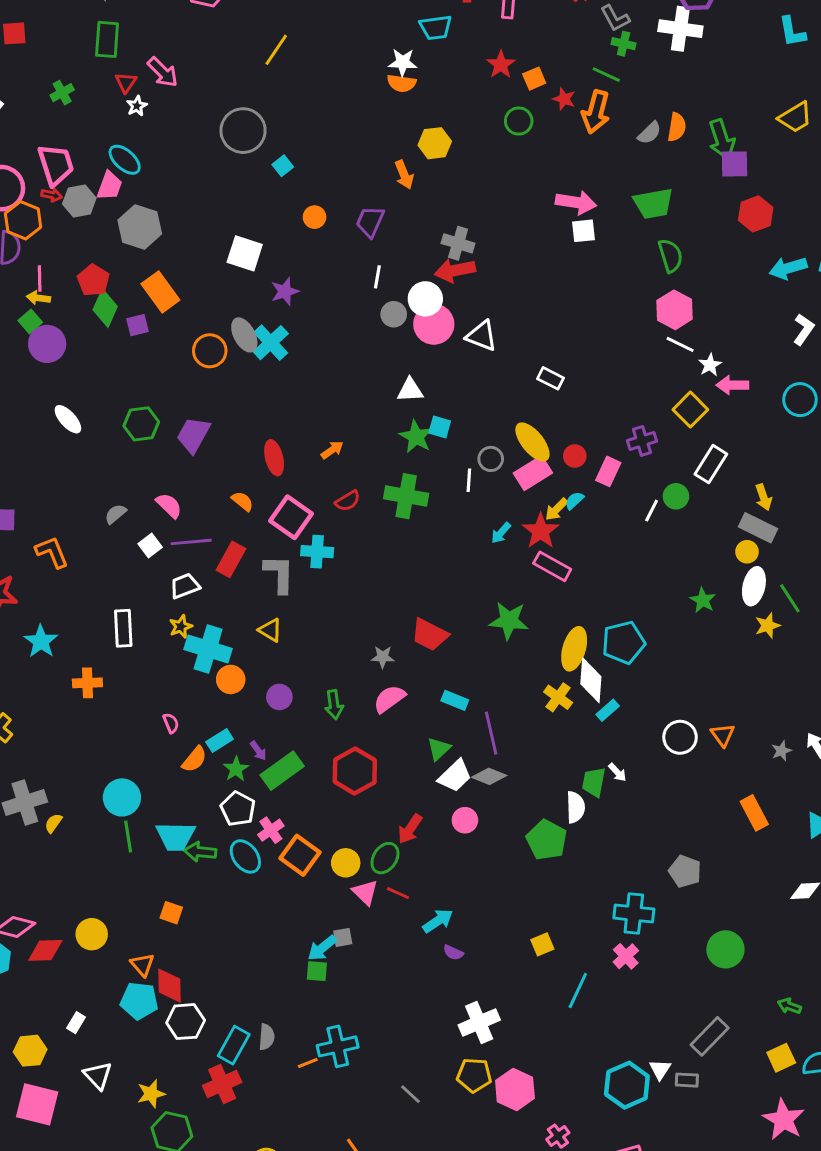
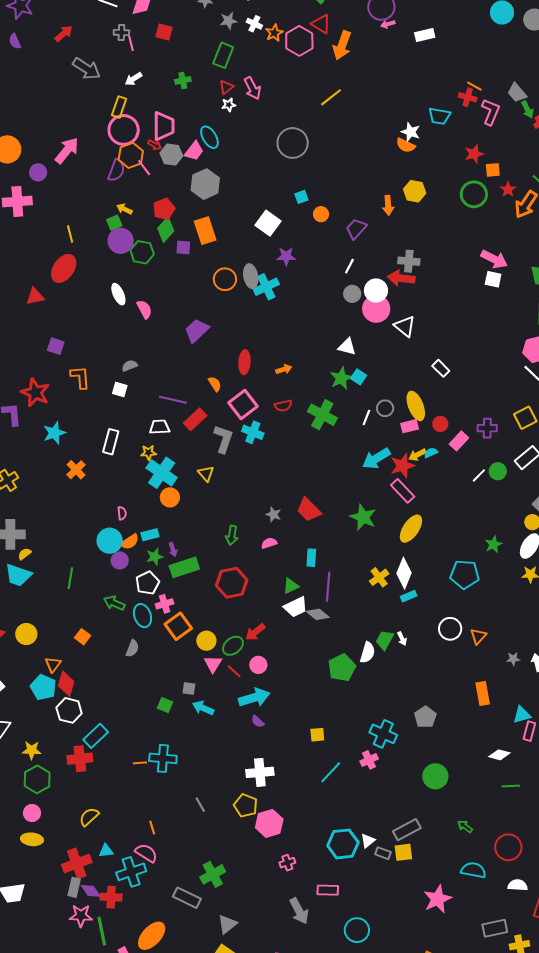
green circle: (519, 121) -> (474, 194), size x1.4
cyan square: (283, 166) -> (301, 197), moved
gray cross: (458, 243) -> (409, 261), turned -30
pink line: (40, 278) -> (144, 168), moved, turned -54
green hexagon: (141, 424) -> (142, 252), moved
pink rectangle: (533, 473) -> (410, 426), size x0.7
pink semicircle: (169, 505) -> (144, 309), moved
cyan arrow: (501, 533) -> (376, 459), size x1.8
white square: (150, 545) -> (120, 389), moved, turned 35
cyan pentagon: (624, 642) -> (465, 574), moved
yellow ellipse: (574, 649) -> (411, 529), moved
orange cross: (87, 683) -> (76, 470), turned 30
purple circle: (279, 697) -> (120, 560), moved
pink semicircle: (389, 699) -> (269, 543), size x0.7
cyan rectangle: (455, 700) -> (311, 558), turned 54
cyan circle: (122, 797) -> (110, 541), moved
pink circle: (465, 820) -> (258, 665), moved
cyan trapezoid: (175, 836) -> (18, 575), moved
cyan arrow: (438, 921) -> (254, 698), size x1.4
cyan arrow: (322, 948) -> (203, 708), moved, turned 45
gray semicircle: (267, 1037) -> (132, 648), moved
yellow square: (781, 1058) -> (403, 852), moved

